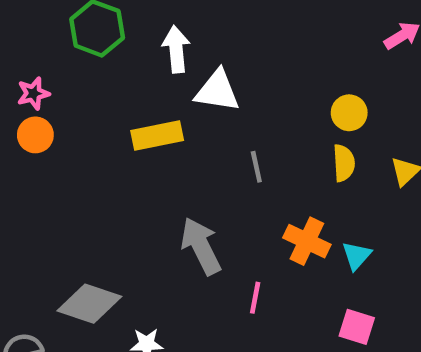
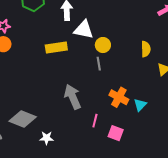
yellow circle: (349, 113) -> (103, 45), moved
yellow semicircle: (344, 163) -> (146, 49), moved
pink square: (357, 327) -> (116, 133), moved

